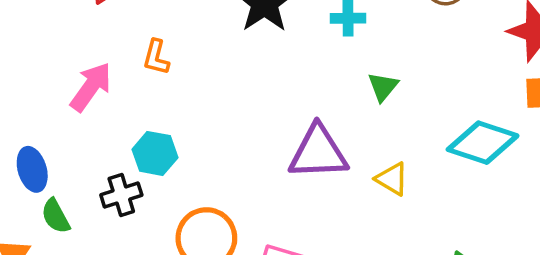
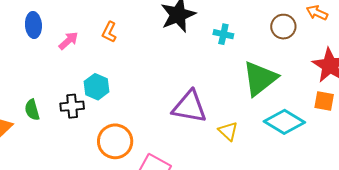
pink arrow: (91, 87) -> (68, 41), size x0.7
green triangle: (383, 87) -> (260, 78), moved, size x2.0
blue ellipse: (32, 169) -> (33, 25), moved

